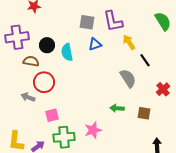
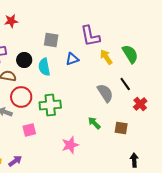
green semicircle: (163, 21) -> (130, 54), moved
gray square: (87, 22) -> (51, 40), moved
black line: (145, 60) -> (125, 84), moved
green arrow: (117, 108) -> (94, 123), turned 40
green cross: (64, 137) -> (50, 105), moved

